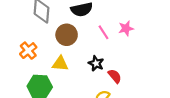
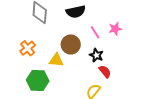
brown circle: (67, 35) -> (71, 44), moved
black star: (96, 63) -> (96, 55), moved

